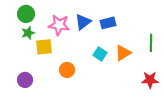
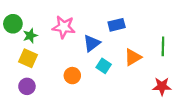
green circle: (26, 14) -> (13, 24), moved
blue triangle: (83, 22) -> (92, 43), moved
yellow square: (44, 47) -> (28, 58), moved, turned 30
cyan square: (100, 54) -> (104, 66), moved

